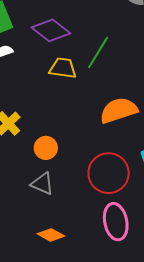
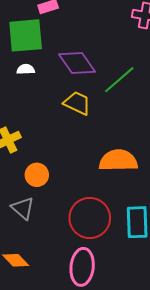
green line: (98, 52) -> (119, 80), moved

